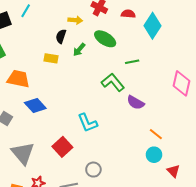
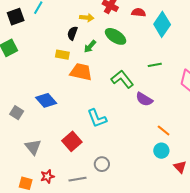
green line: (132, 62) -> (155, 65), moved
orange trapezoid: (18, 79) -> (81, 72), moved
gray triangle: (23, 153) -> (33, 147), size x0.7

